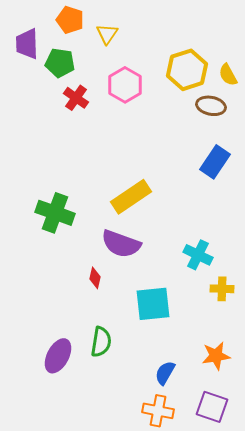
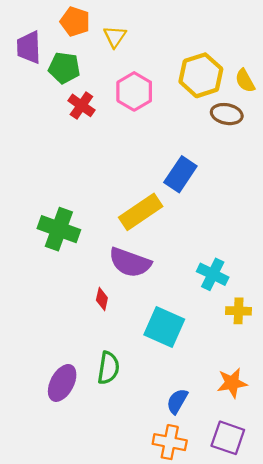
blue rectangle: (215, 162) -> (180, 174), moved
cyan square: (153, 304) -> (164, 327), turned 30

